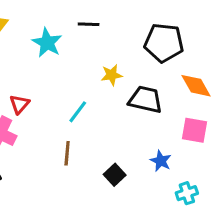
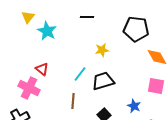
cyan star: (47, 43) -> (47, 31), moved
black trapezoid: (145, 99) -> (103, 81), moved, turned -30
red triangle: (19, 104) -> (42, 69), turned -32

